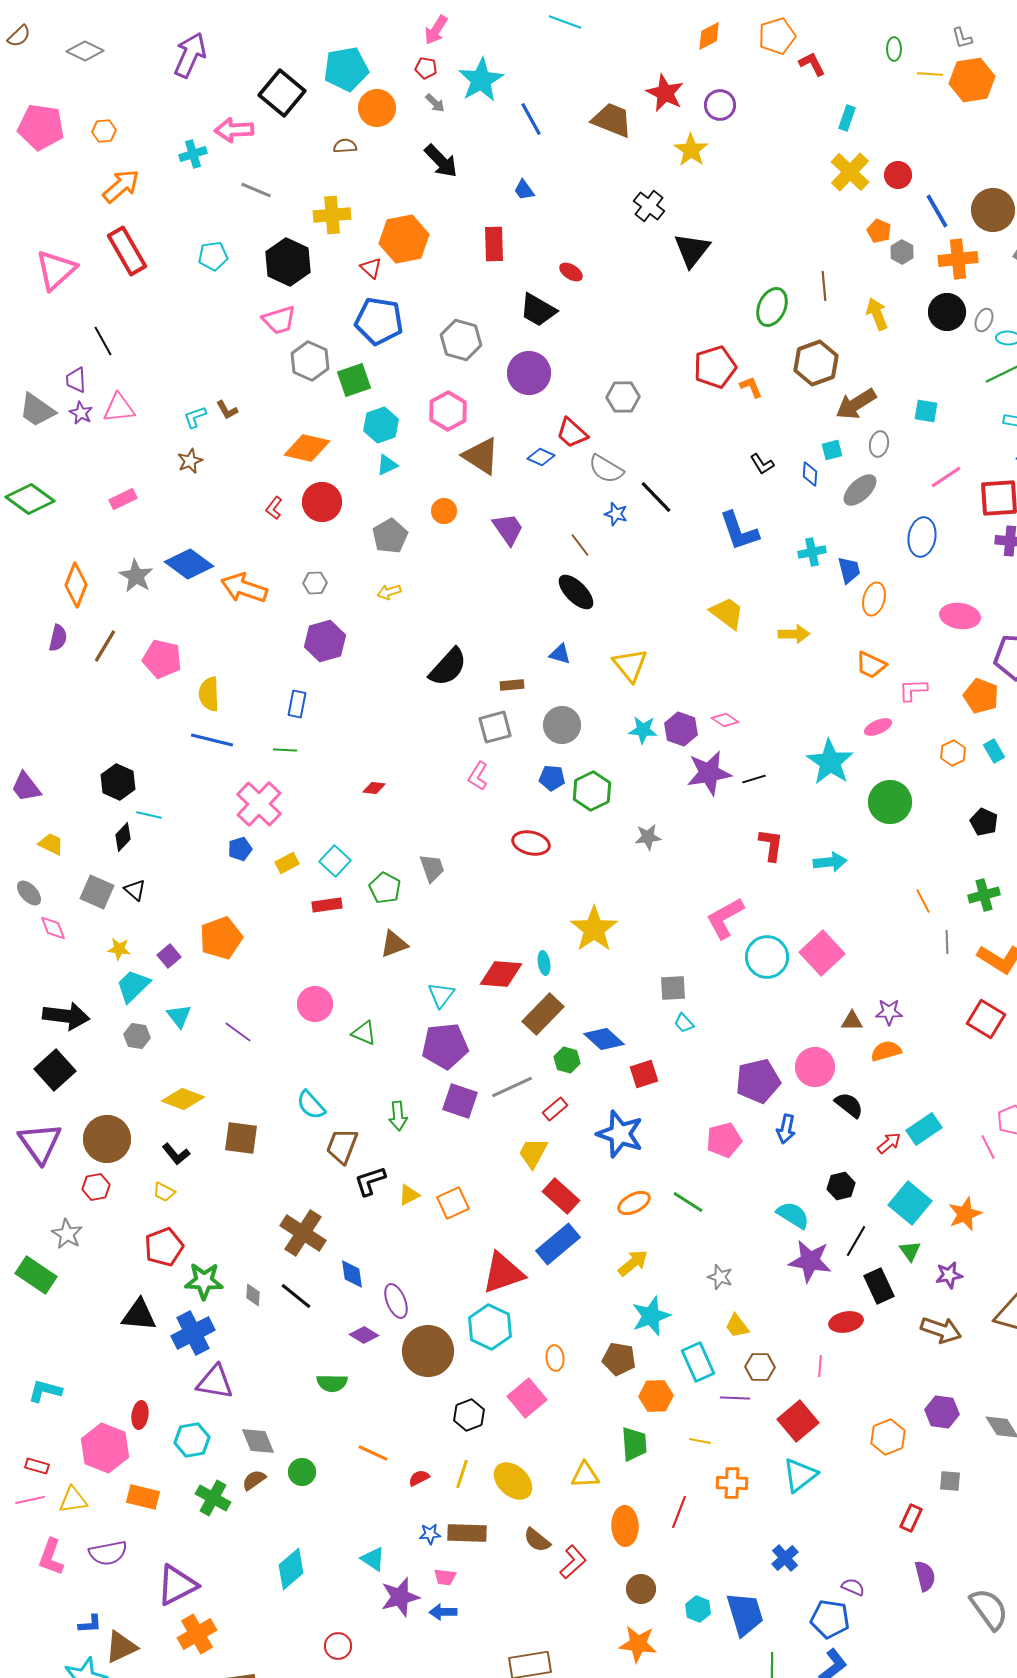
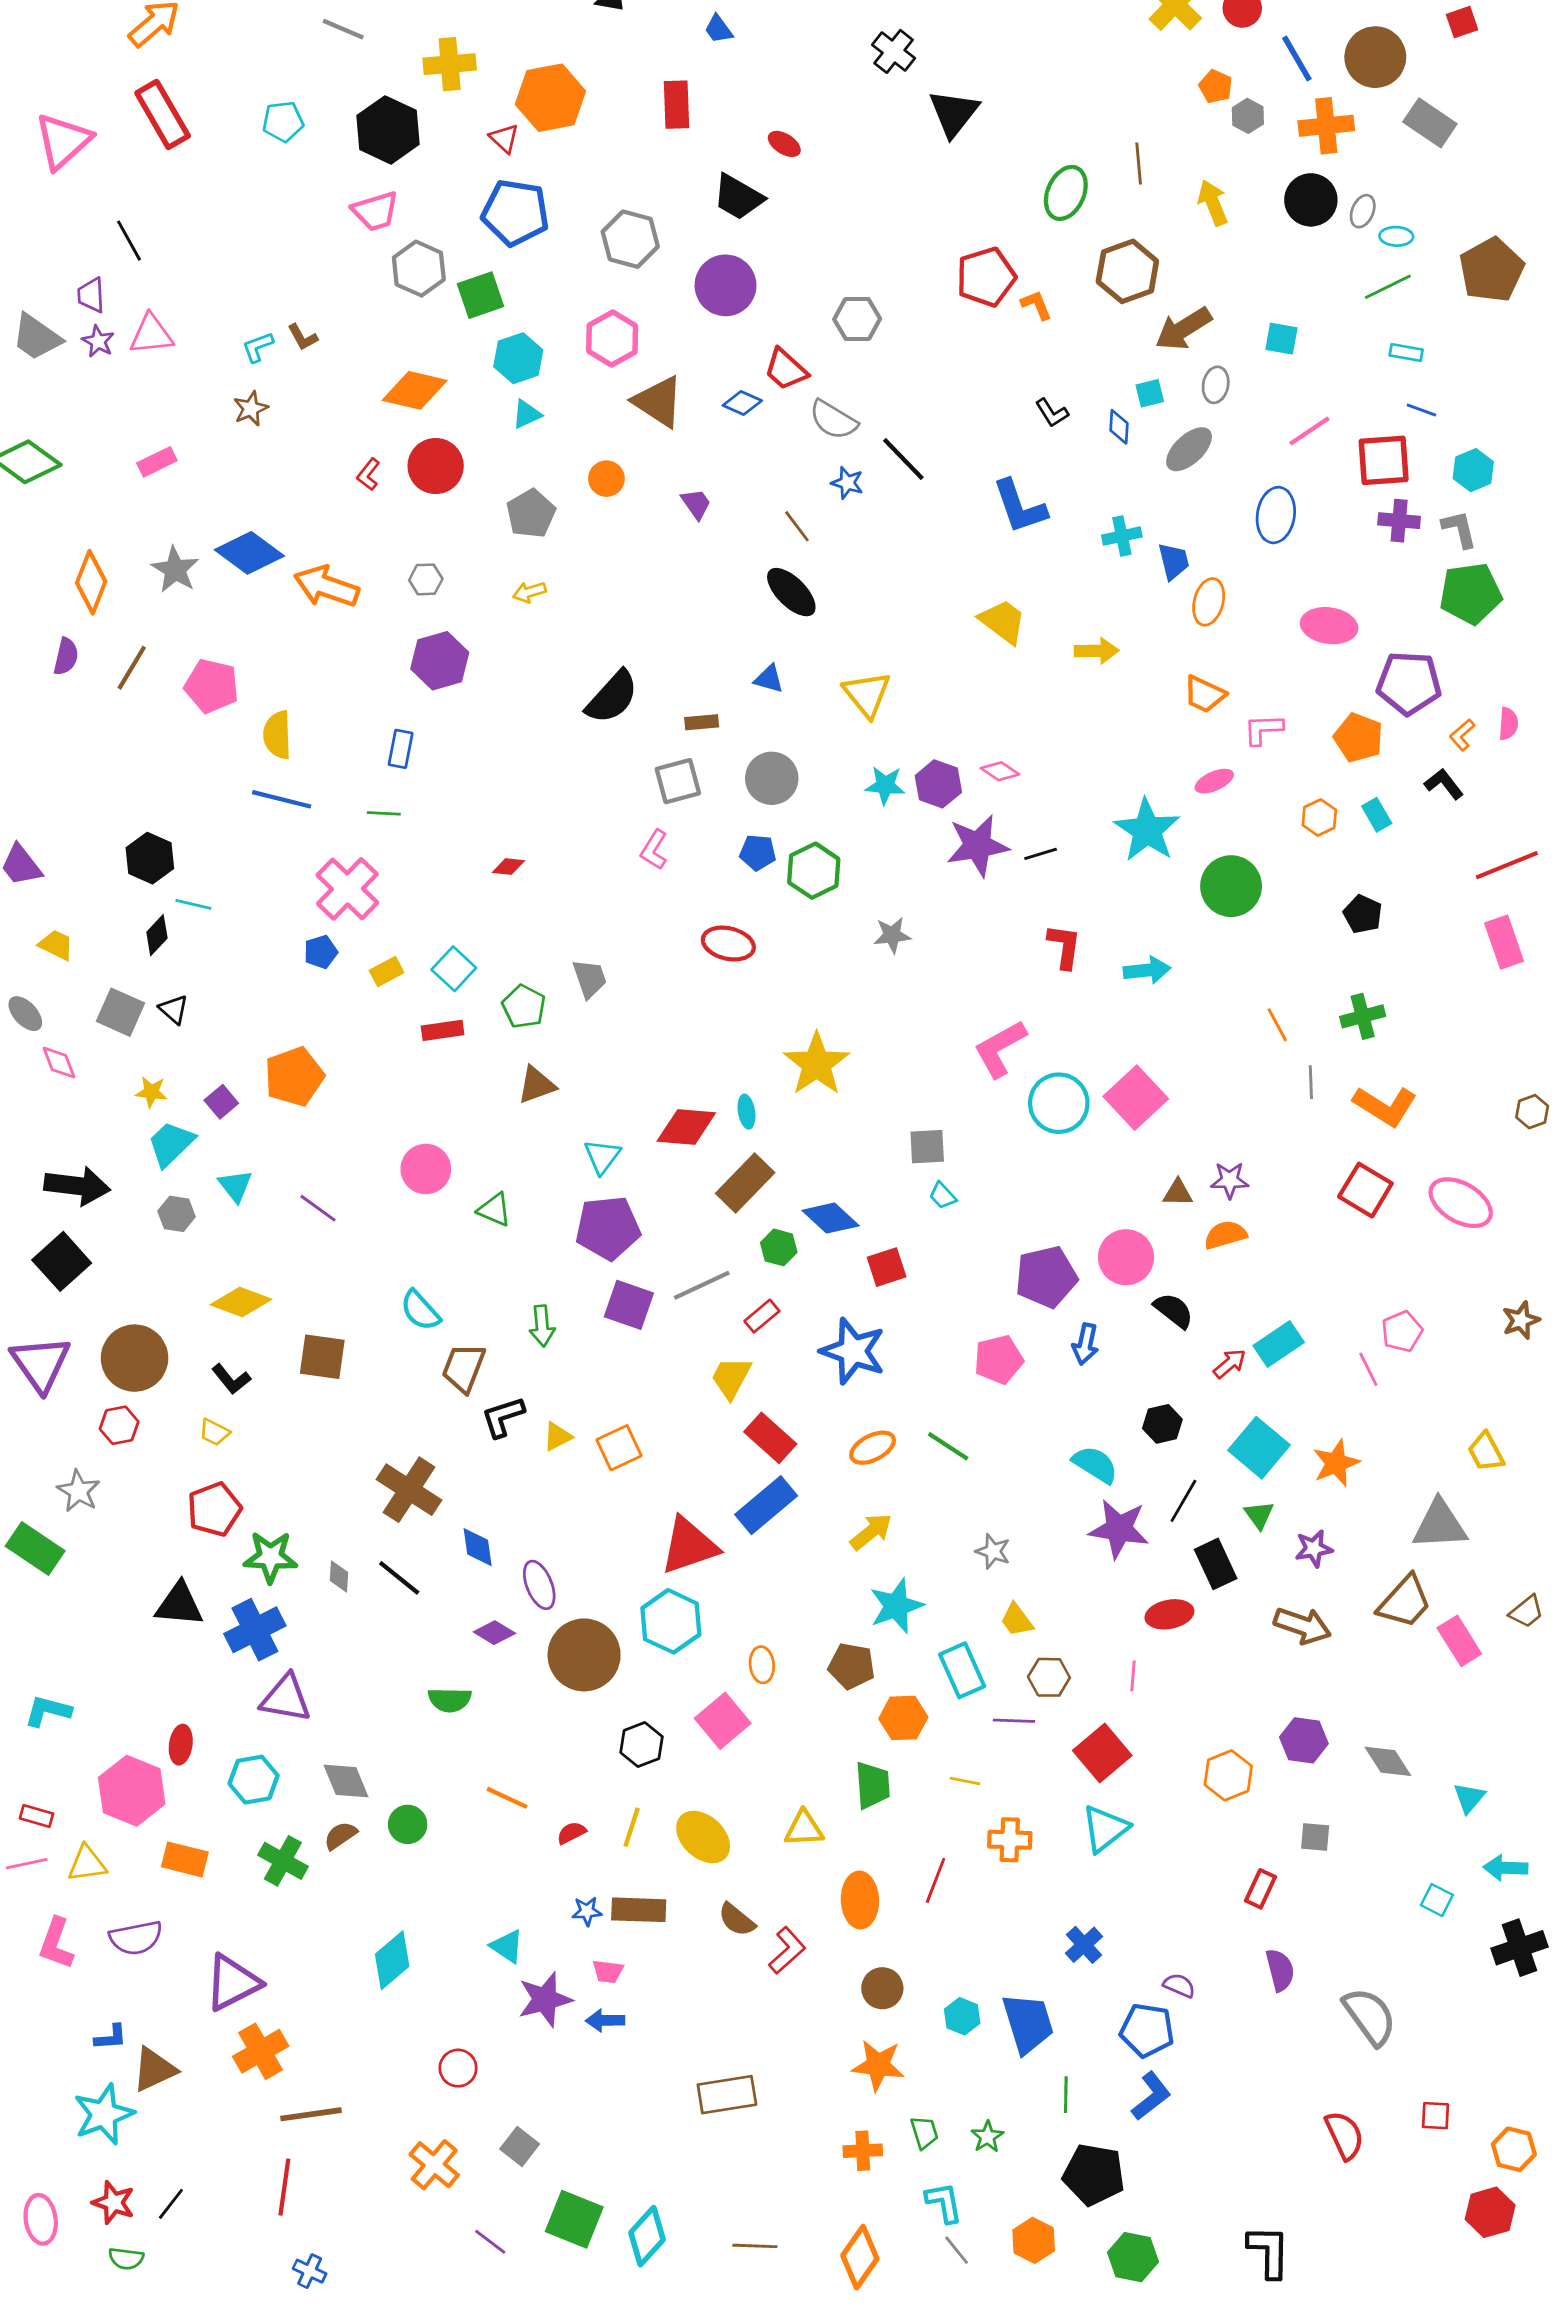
purple trapezoid: (508, 529) -> (696, 504), size x0.7

